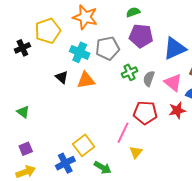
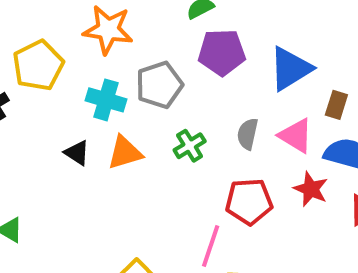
green cross: (130, 72) -> (190, 146), moved
red star: (177, 110) -> (311, 189), turned -30

